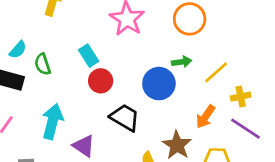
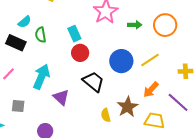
orange circle: (190, 19) -> (165, 25), moved
green arrow: (182, 62) -> (135, 25), moved
yellow line: (216, 72) -> (150, 60), moved
yellow cross: (241, 97) -> (186, 71), moved

